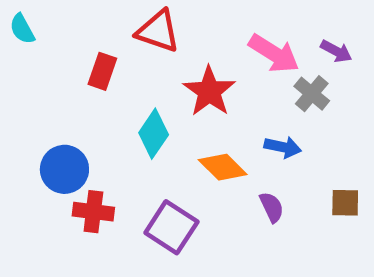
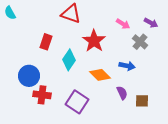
pink arrow: (274, 53) -> (123, 24), size x0.6
red rectangle: (102, 71) -> (46, 42), moved
brown square: (345, 203) -> (142, 101), moved

